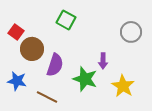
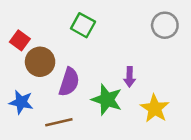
gray circle: (131, 32) -> (165, 25), moved
brown line: (47, 97) -> (59, 122), turned -40

